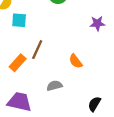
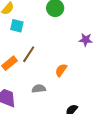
orange semicircle: (76, 61) -> (61, 70), turned 64

